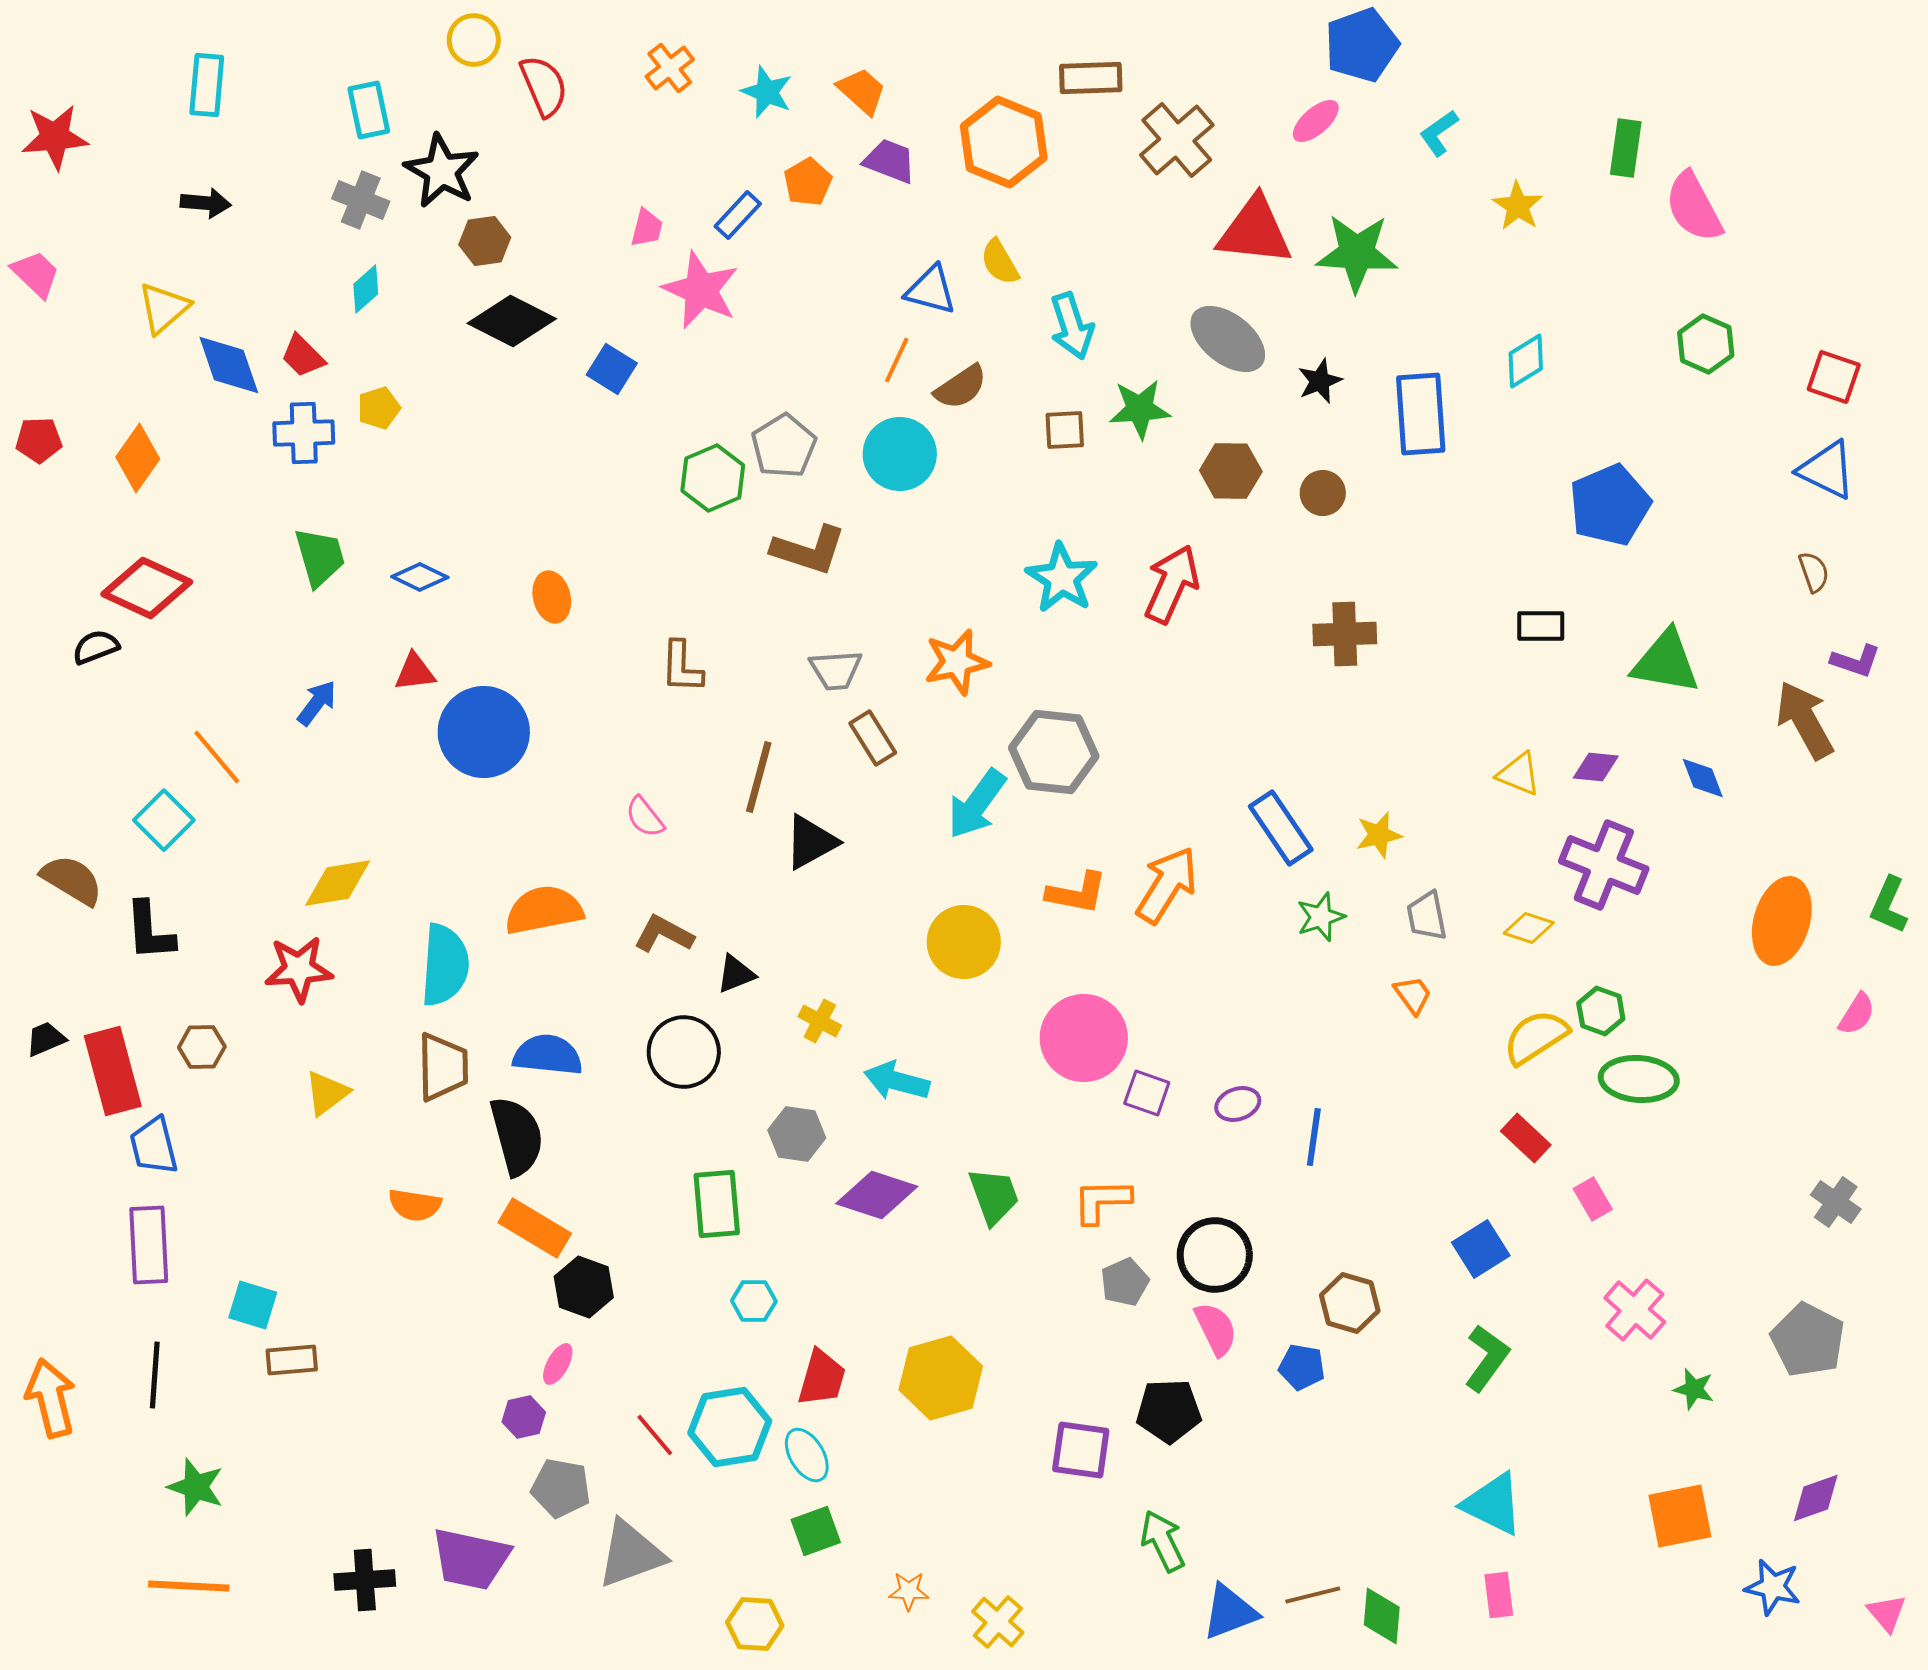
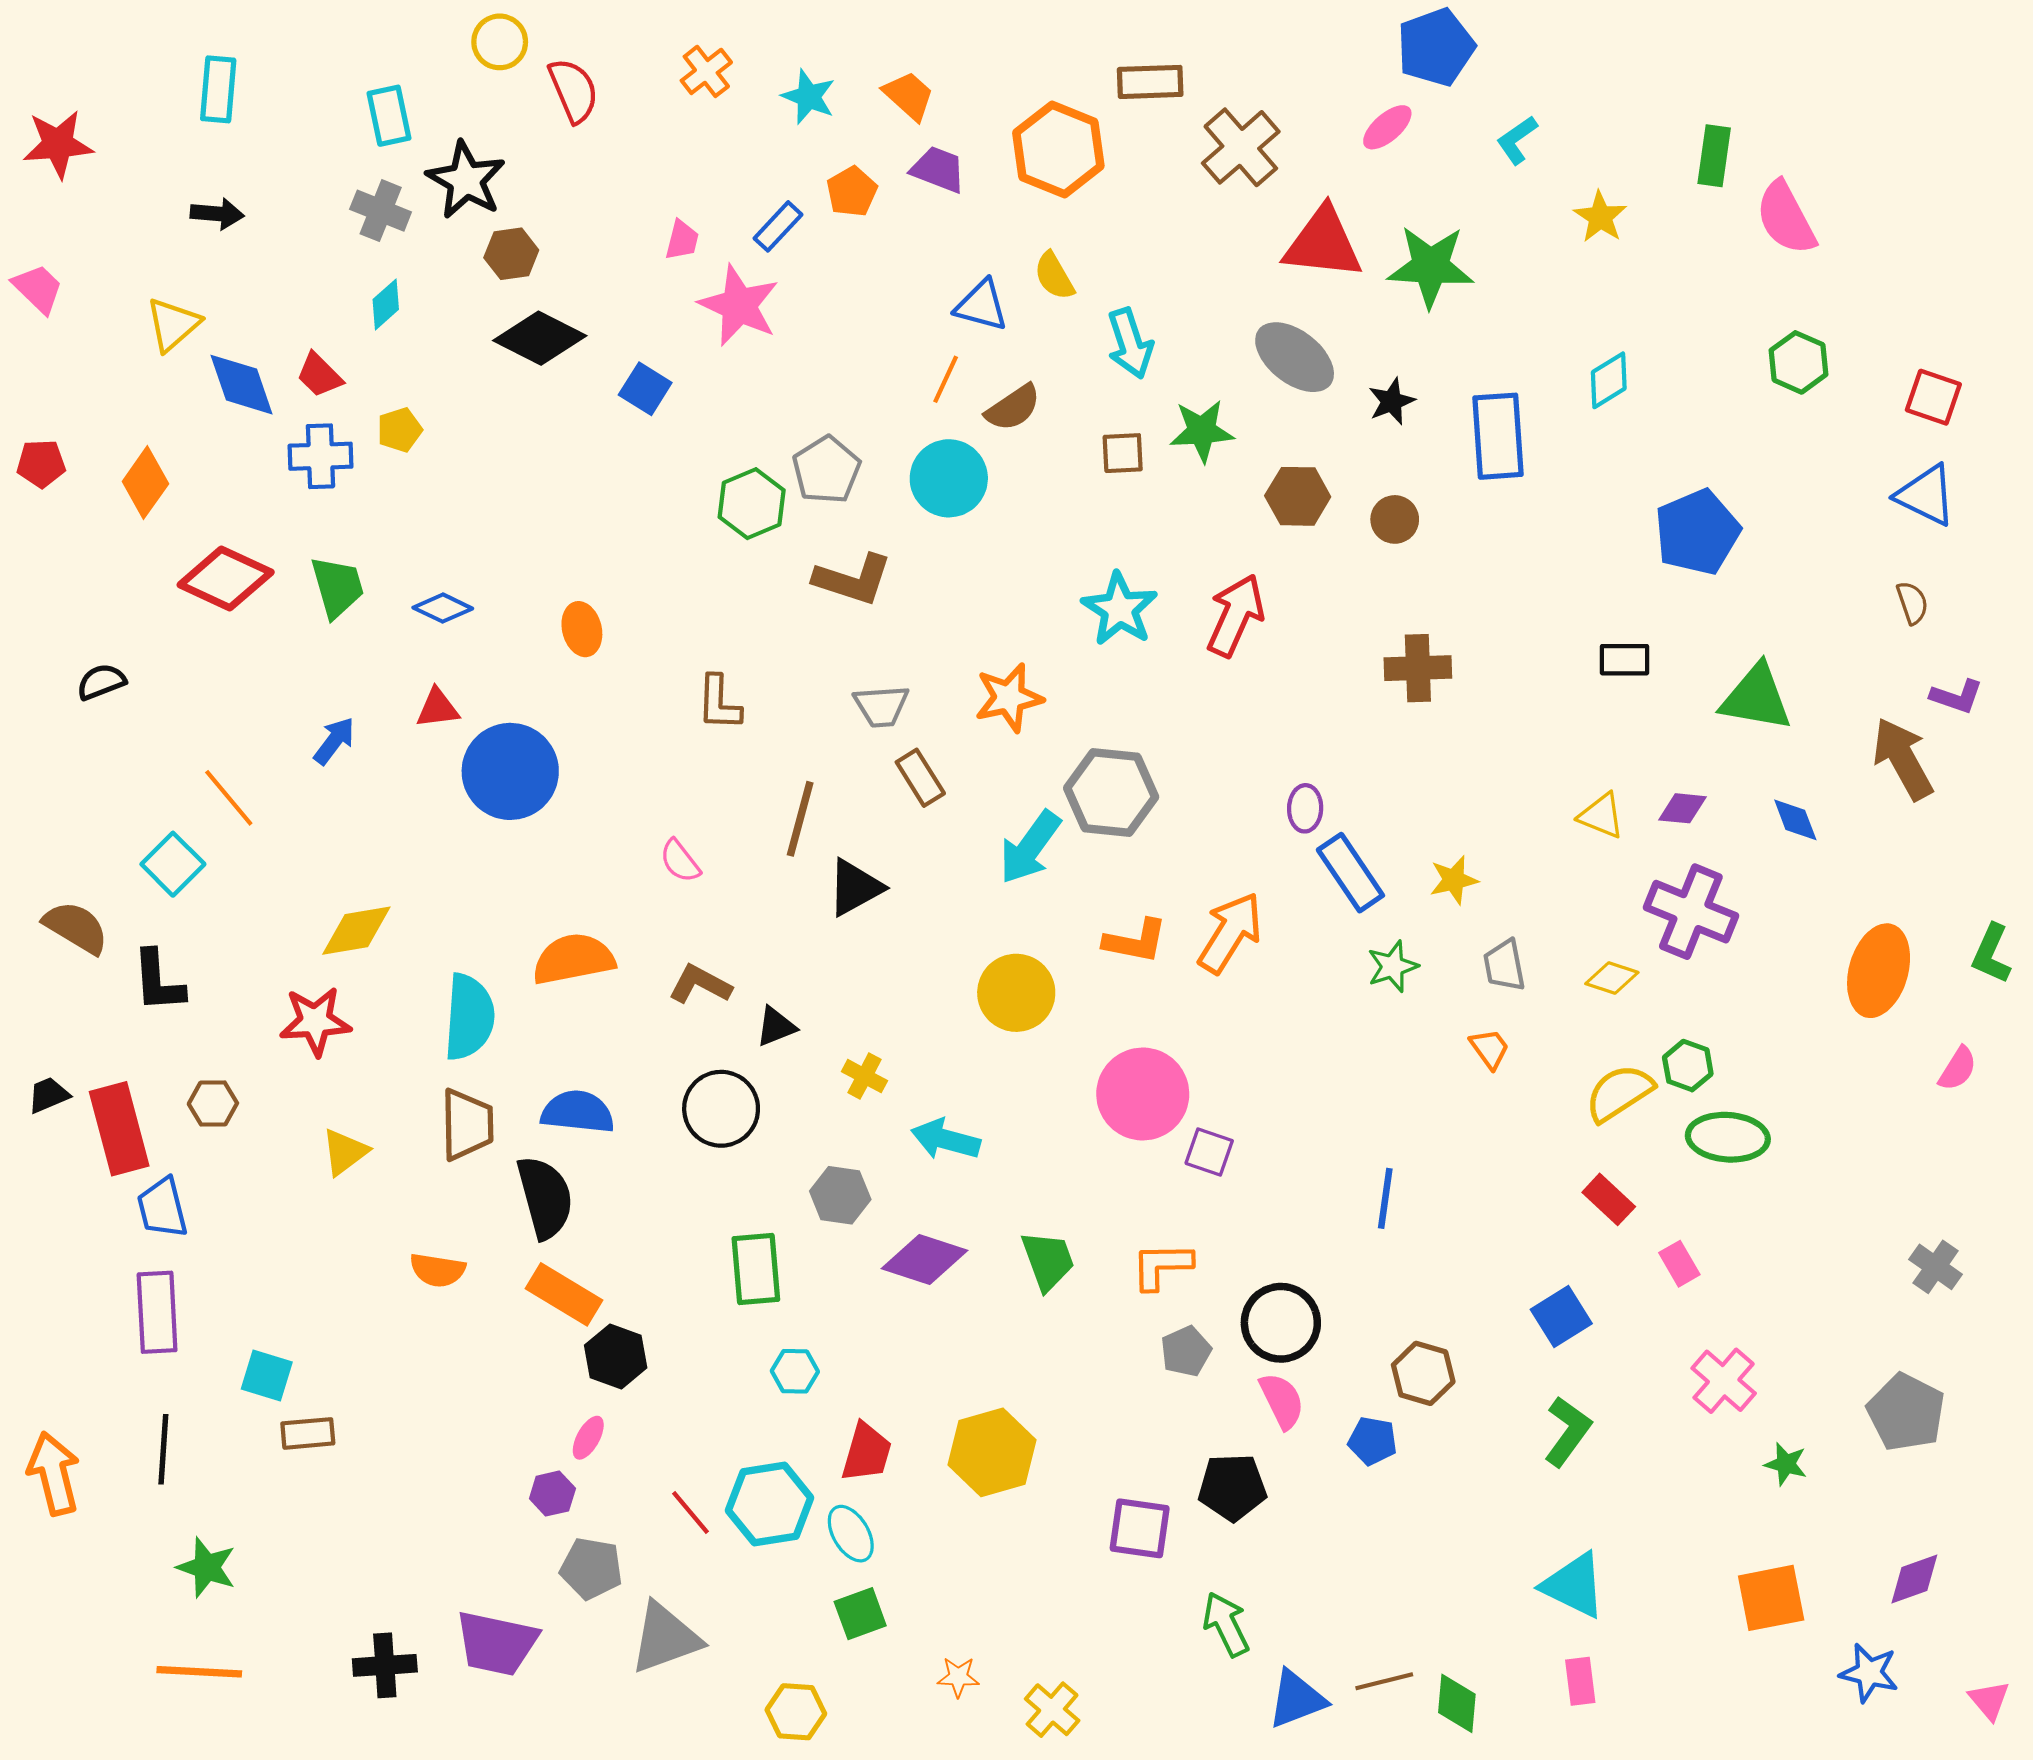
red diamond: (147, 588) -> (226, 578), moved
purple ellipse: (1238, 1104) -> (1305, 808), moved, turned -69

